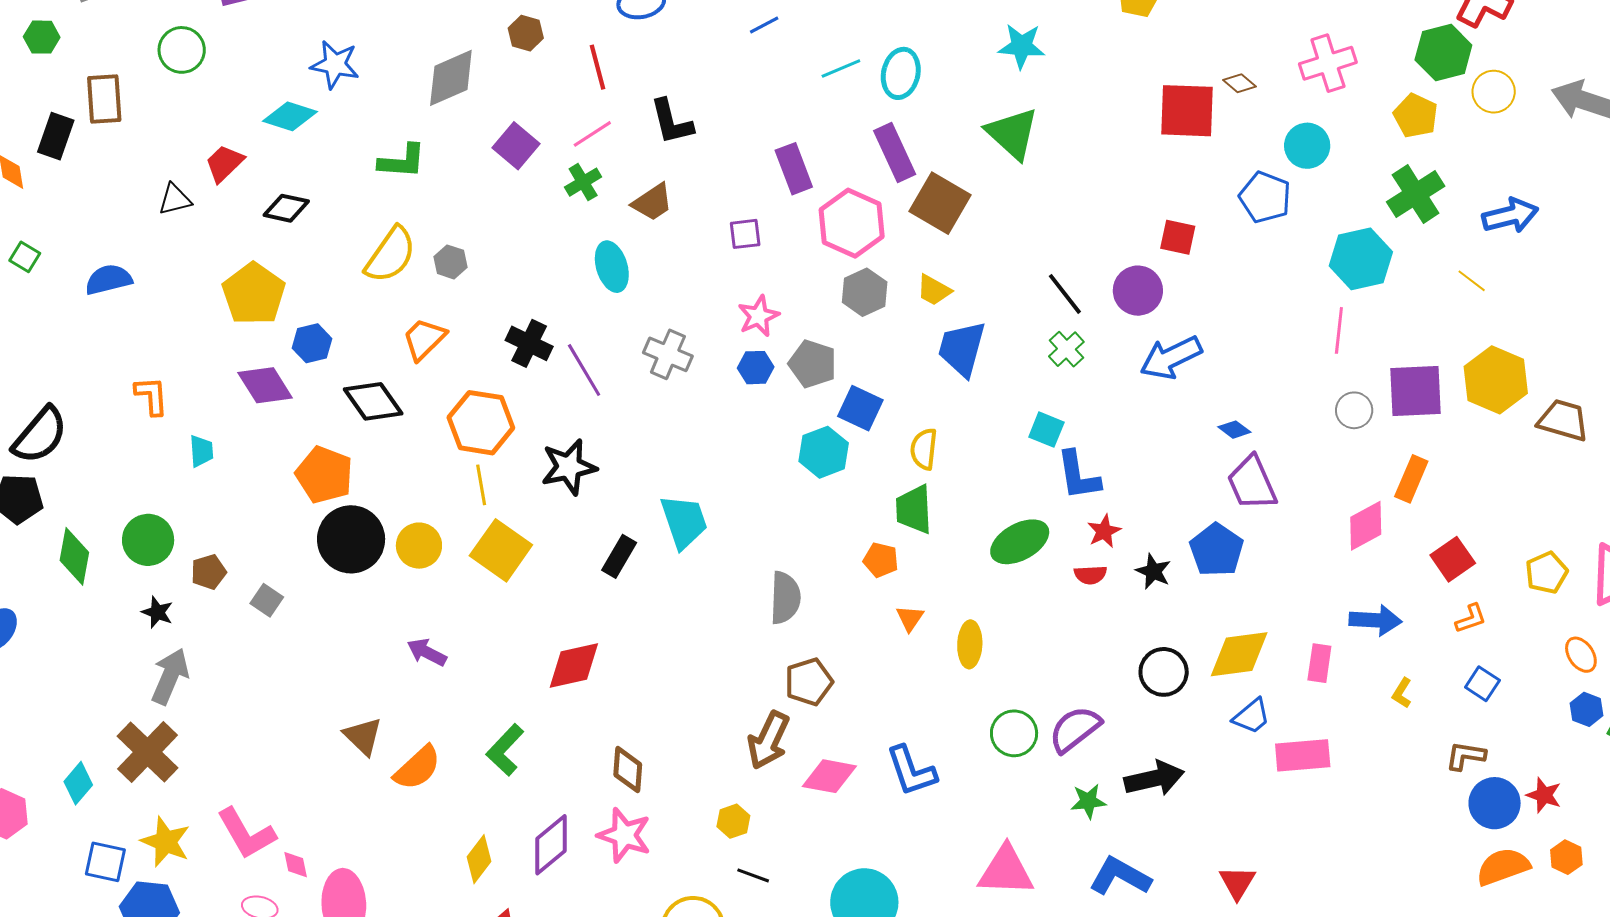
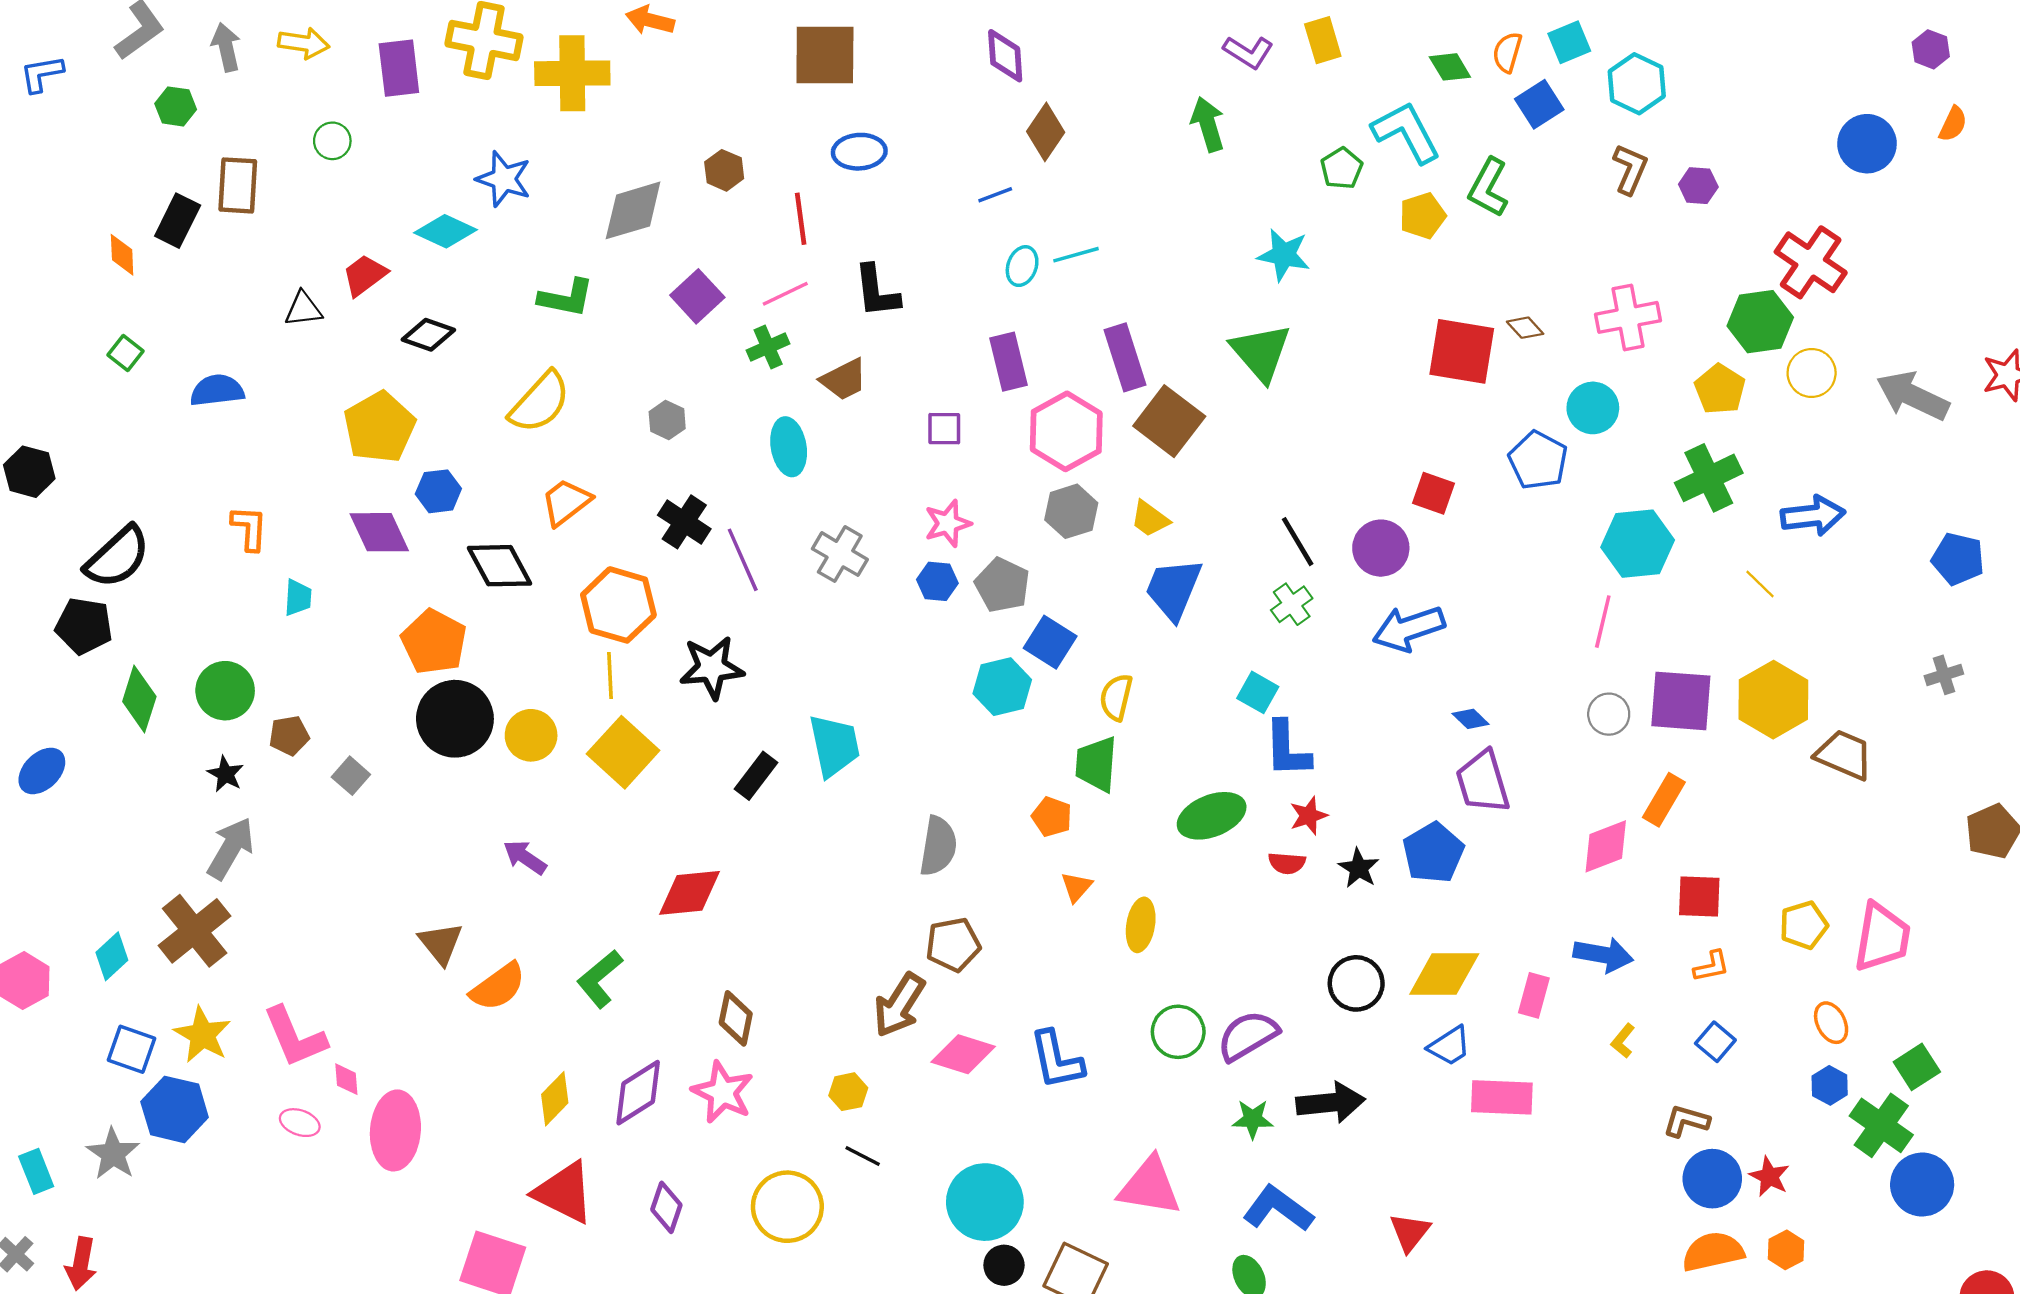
green circle: (182, 50) -> (332, 141), size x0.7
cyan ellipse: (901, 73) -> (1022, 266), moved, size x0.7
gray hexagon: (450, 262) -> (667, 420), moved
red square: (1453, 559) -> (1699, 896), turned 30

